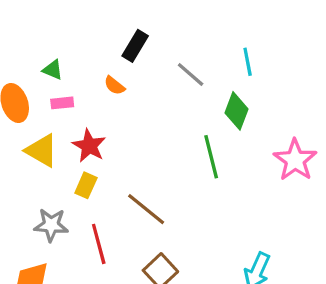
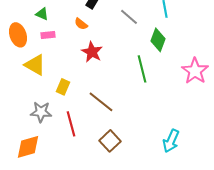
red star: (89, 146) -> (92, 52), moved

